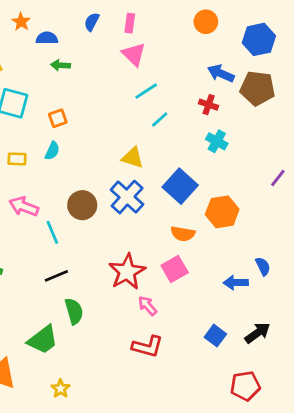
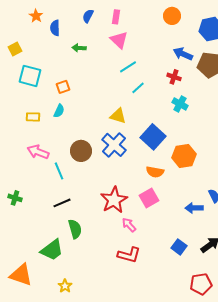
blue semicircle: (47, 38) -> (55, 28), turned -91
green arrow: (60, 65) -> (79, 48), moved

